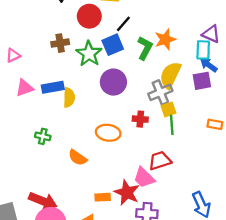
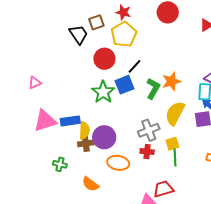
brown cross: (60, 43) -> (86, 143), moved
pink triangle: (13, 55) -> (35, 83), moved
purple circle: (113, 82) -> (104, 137), moved
pink triangle: (24, 88) -> (45, 121), size x1.4
gray cross: (160, 92) -> (149, 130), moved

